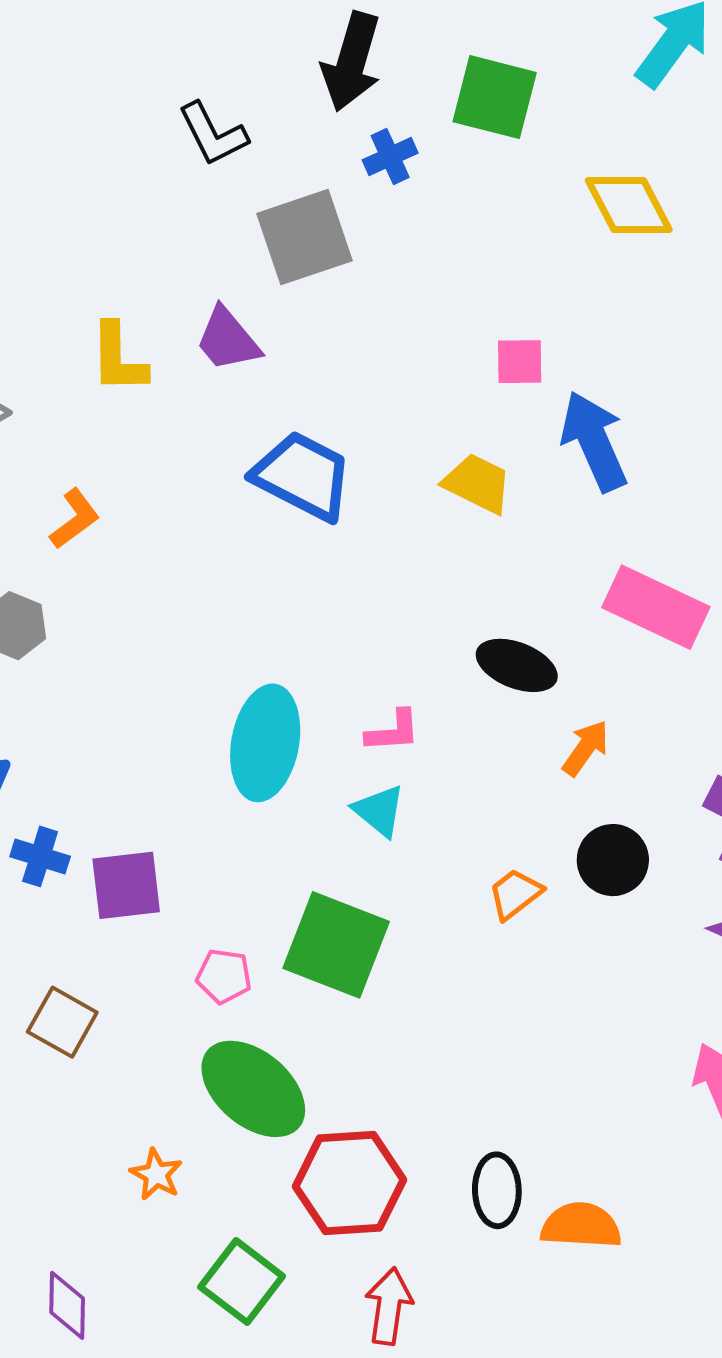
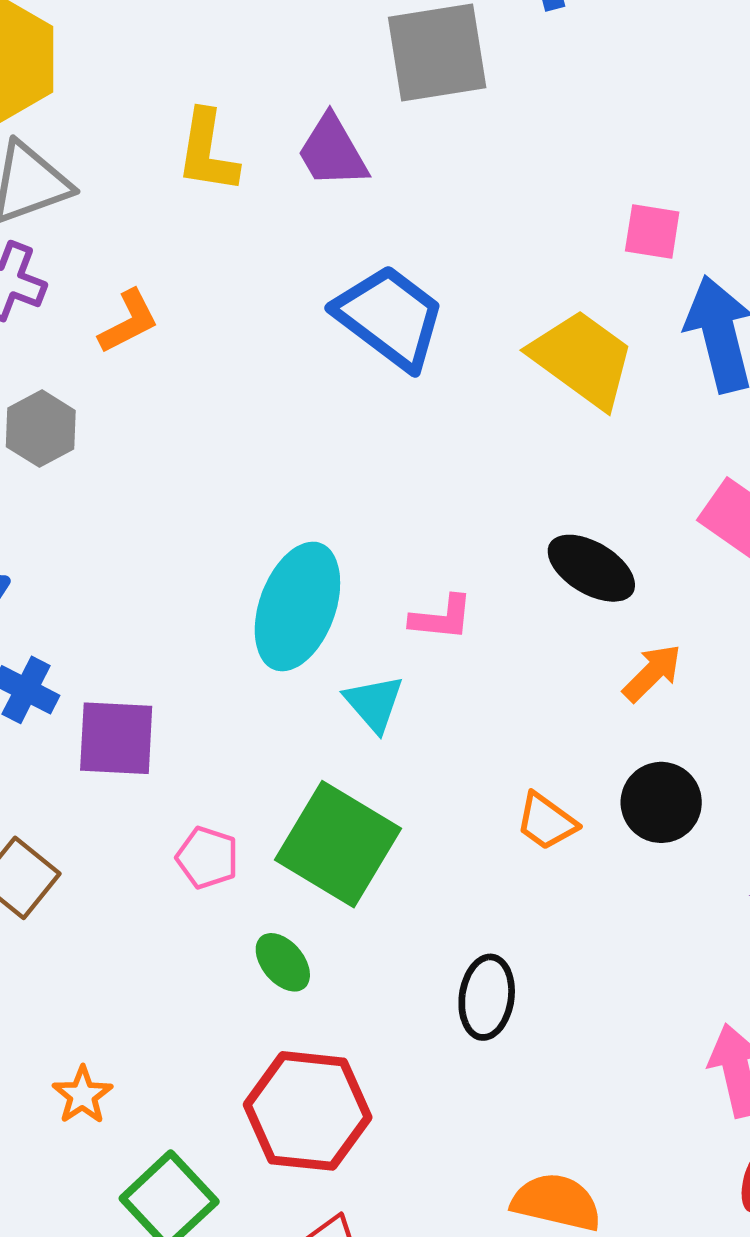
yellow trapezoid: (477, 483) -> (582, 359), size x1.4
cyan triangle: (379, 811) -> (374, 703), moved
orange trapezoid: (515, 894) -> (546, 822), turned -116
green ellipse: (253, 1089) -> (283, 962), moved, size x0.5
orange star: (156, 1174) -> (82, 1095), moved
black ellipse: (497, 1190) -> (487, 997), moved

